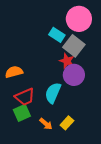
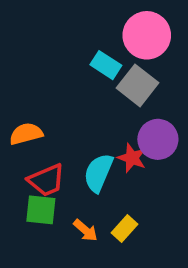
red star: (67, 61) -> (132, 158), moved
purple circle: (74, 75) -> (158, 139), moved
green square: (22, 113) -> (41, 210), turned 30

